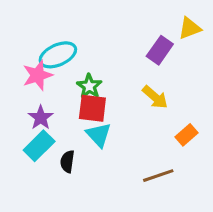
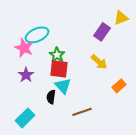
pink star: (38, 75) -> (24, 48), turned -30
cyan rectangle: (39, 146) -> (25, 118), moved
black semicircle: (67, 161) -> (51, 97), moved
brown line: (158, 176) -> (82, 112), moved

